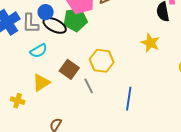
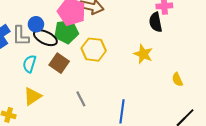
cyan semicircle: (39, 51) -> (29, 64), turned 138
yellow hexagon: (102, 61) -> (94, 50), moved
brown square: (69, 69) -> (59, 63), moved

